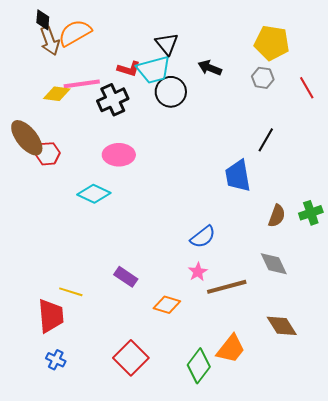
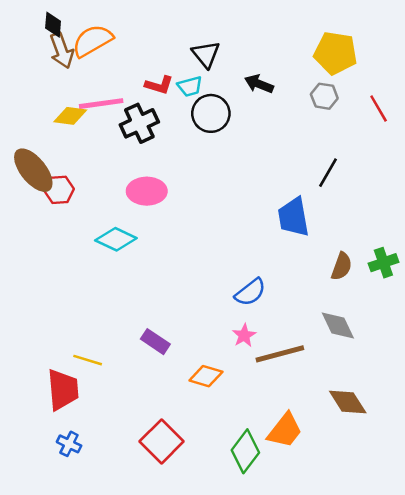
cyan trapezoid: (154, 70) -> (190, 86), size x0.6

